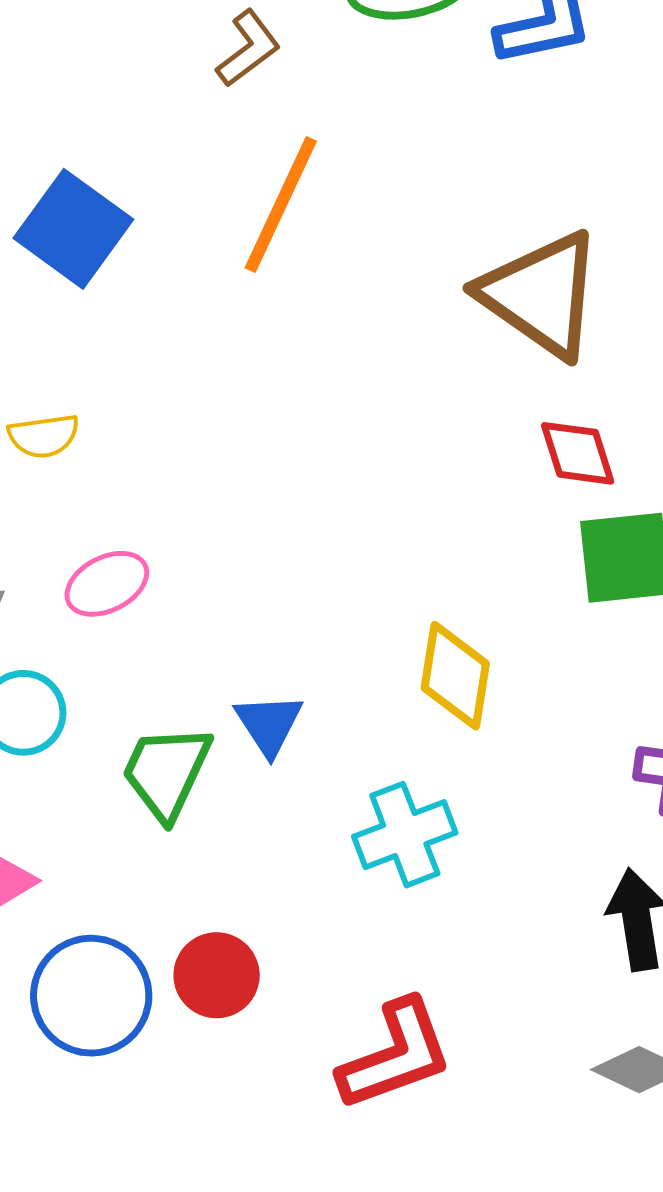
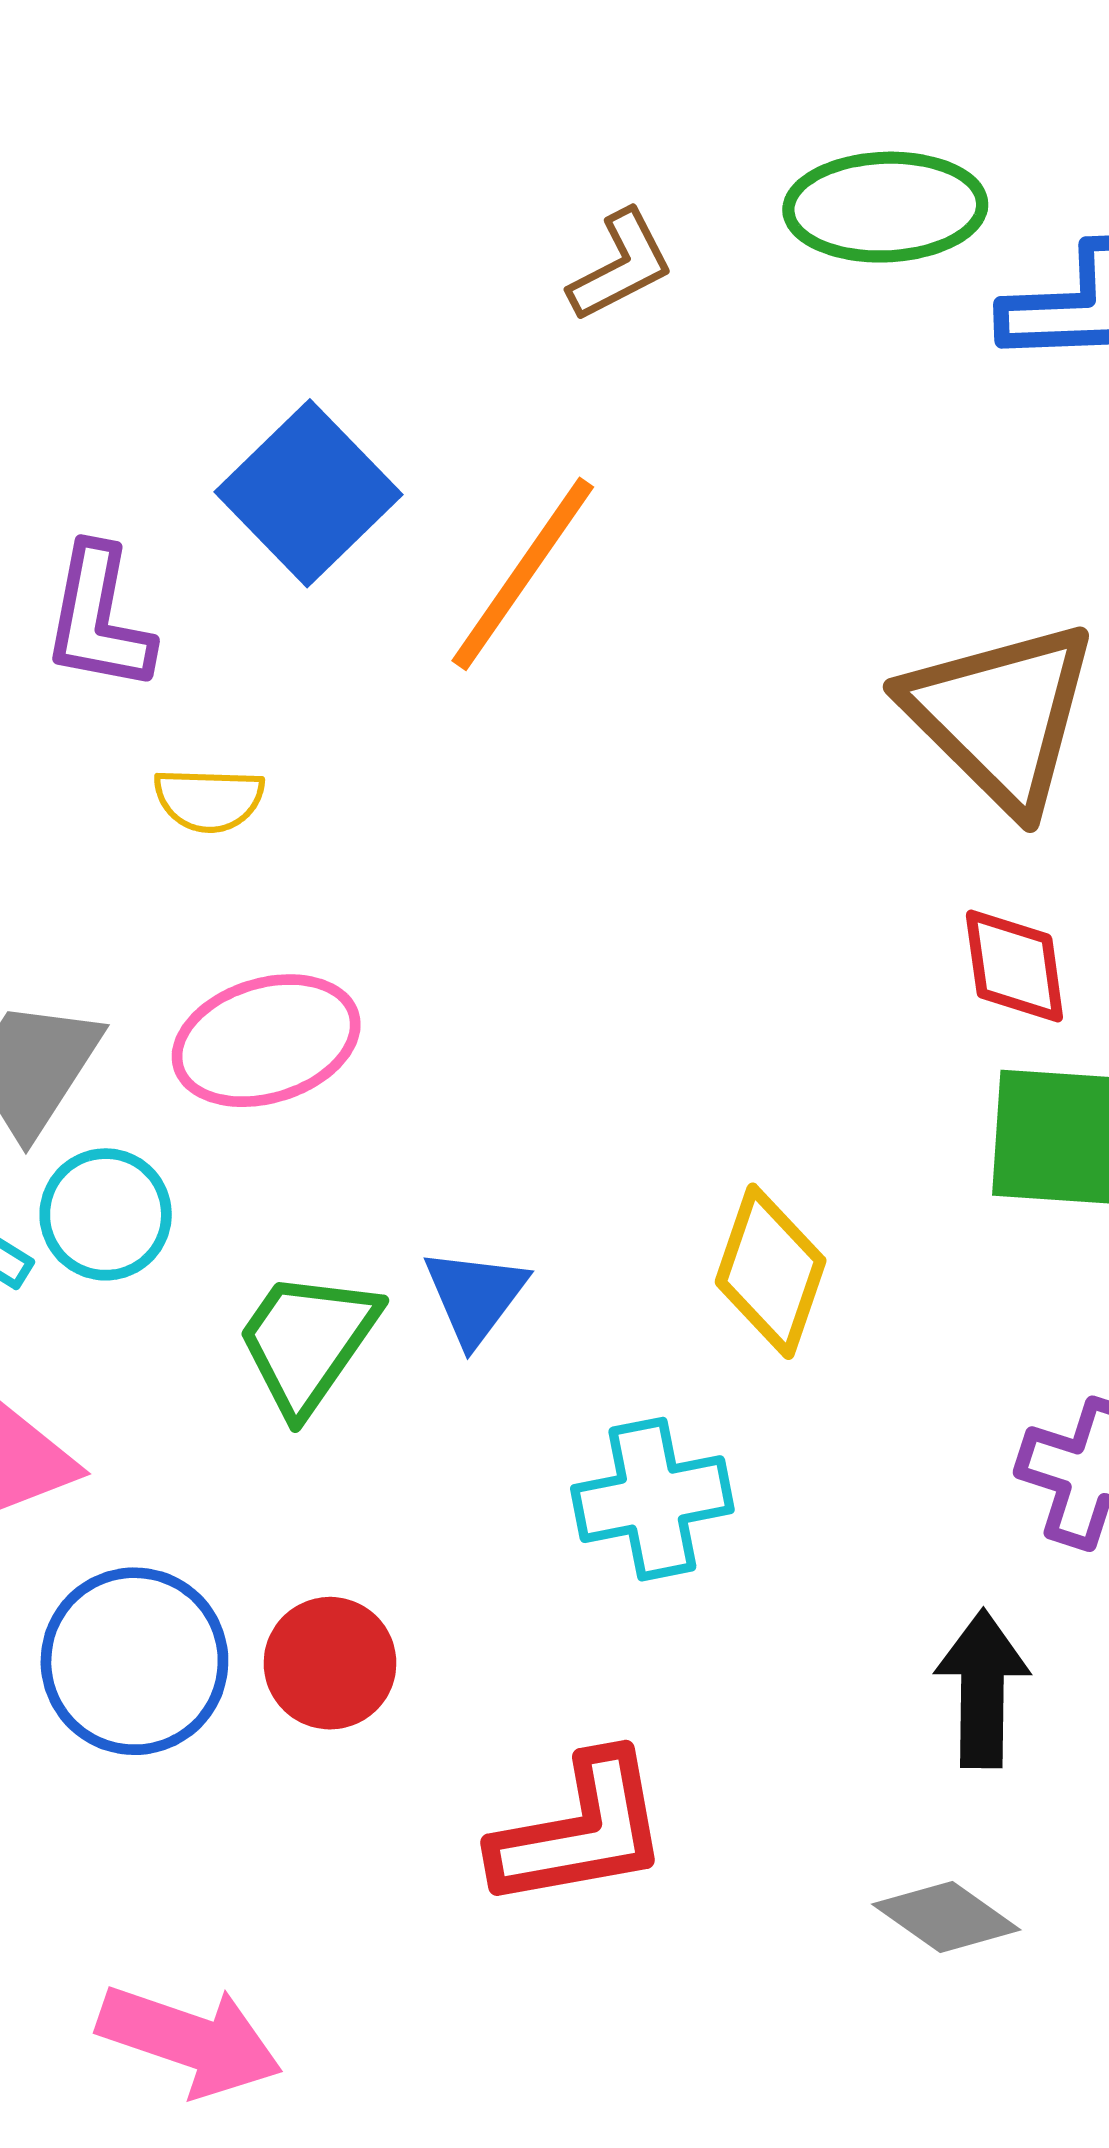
orange line: (281, 205) -> (523, 574), moved
pink ellipse: (107, 584) -> (266, 1041), size x1.4

